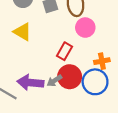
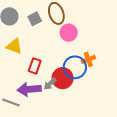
red rectangle: (65, 51) -> (35, 66), moved
blue circle: (95, 82) -> (75, 67), moved

